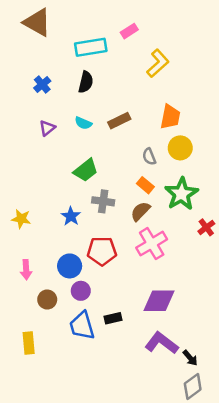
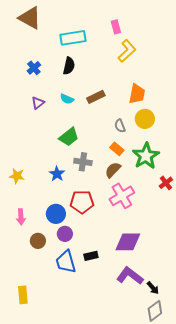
pink rectangle: (129, 31) -> (116, 27), moved, turned -72
yellow rectangle: (29, 343) -> (23, 295), moved

